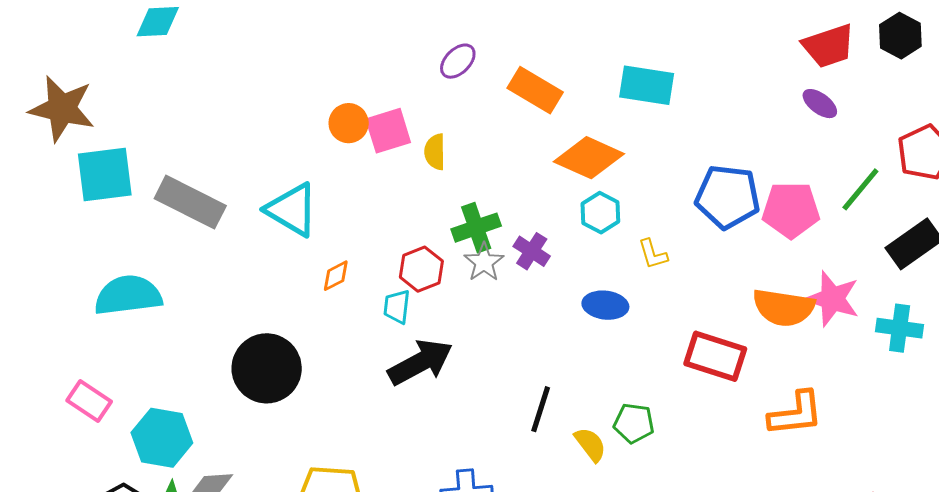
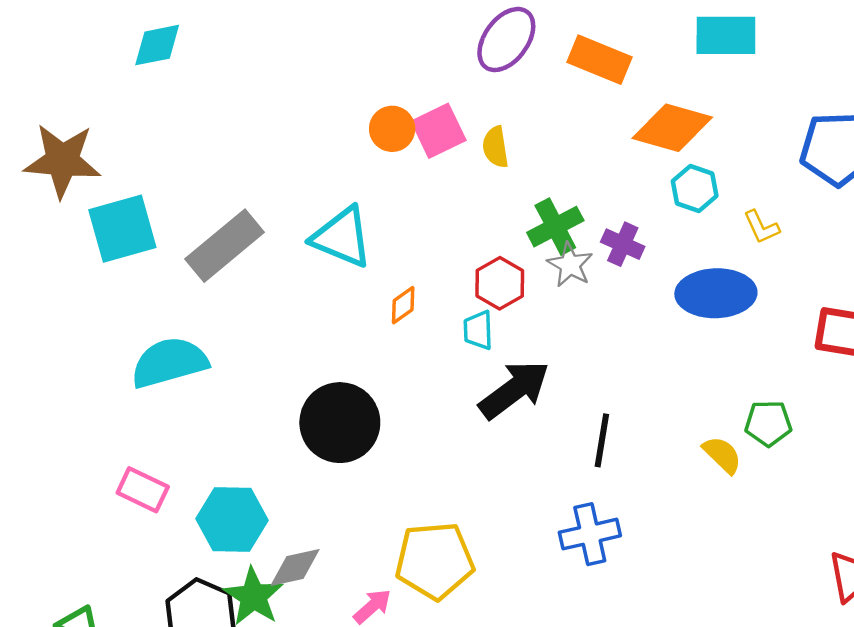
purple ellipse: (458, 61) -> (506, 40), size x1.5
gray rectangle: (190, 202) -> (225, 246), turned -58
blue ellipse: (605, 305) -> (716, 293), size x1.5
black line: (541, 409) -> (602, 440), moved

